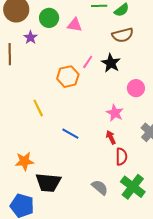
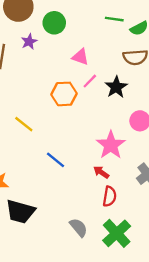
pink triangle: (75, 25) -> (80, 57), moved
yellow line: (38, 108) -> (24, 124), turned -36
pink star: (115, 113) -> (111, 145), size x1.4
red arrow: (111, 137) -> (101, 172), turned -40

